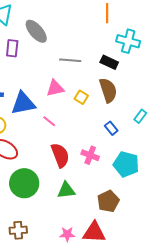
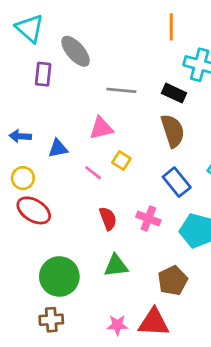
yellow square: (81, 97) -> (121, 161), moved
blue triangle: (23, 103) -> (58, 148), size x0.6
blue rectangle: (111, 128) -> (177, 182), size x1.5
red semicircle: (60, 155) -> (108, 219), size x0.7
green circle: (24, 183) -> (59, 277), moved

